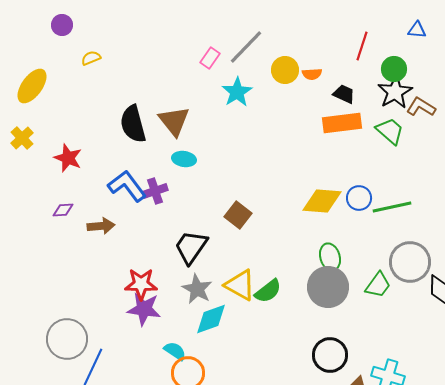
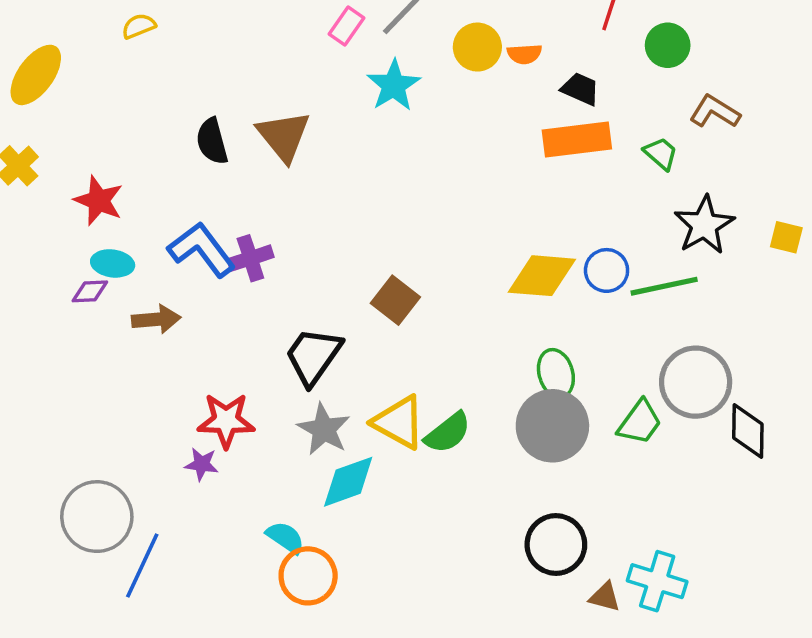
black star: (395, 92) -> (704, 225), moved
black semicircle: (133, 124) -> (212, 141), size x0.7
green trapezoid: (390, 131) -> (661, 153), size x0.7
cyan ellipse: (184, 159) -> (113, 263), moved
purple star: (144, 309) -> (202, 464), moved, size x0.6

